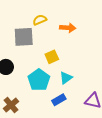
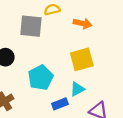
yellow square: (52, 57) -> (82, 59), moved, size x1.5
cyan triangle: (66, 78) -> (77, 89), moved

